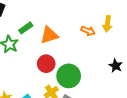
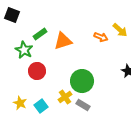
yellow arrow: (107, 24) -> (120, 30), turned -56
red circle: (46, 64) -> (37, 71), moved

